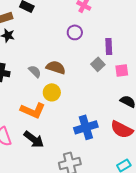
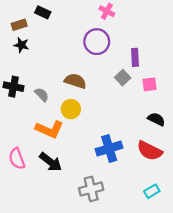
purple circle: (75, 32) -> (97, 42), size x1.5
gray semicircle: (35, 71) -> (42, 94), moved

